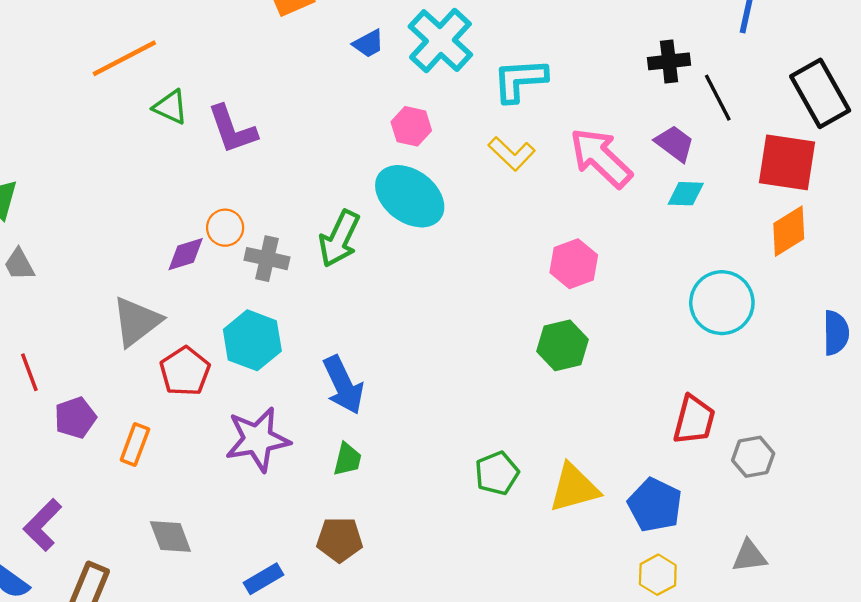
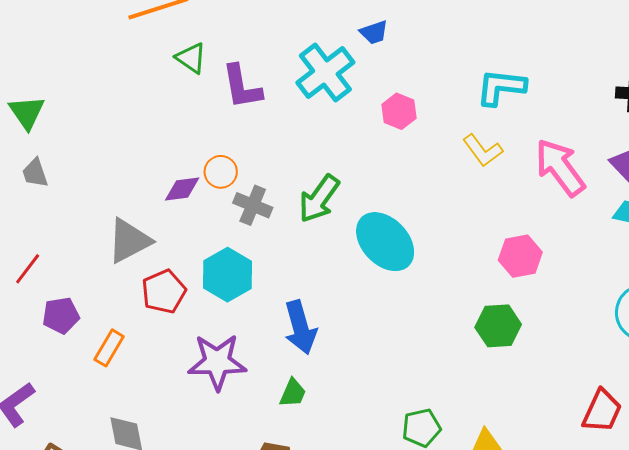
cyan cross: (440, 41) -> (325, 73), moved
cyan ellipse: (410, 196) -> (385, 242), moved
red line: (29, 372) -> (28, 269), turned 48

